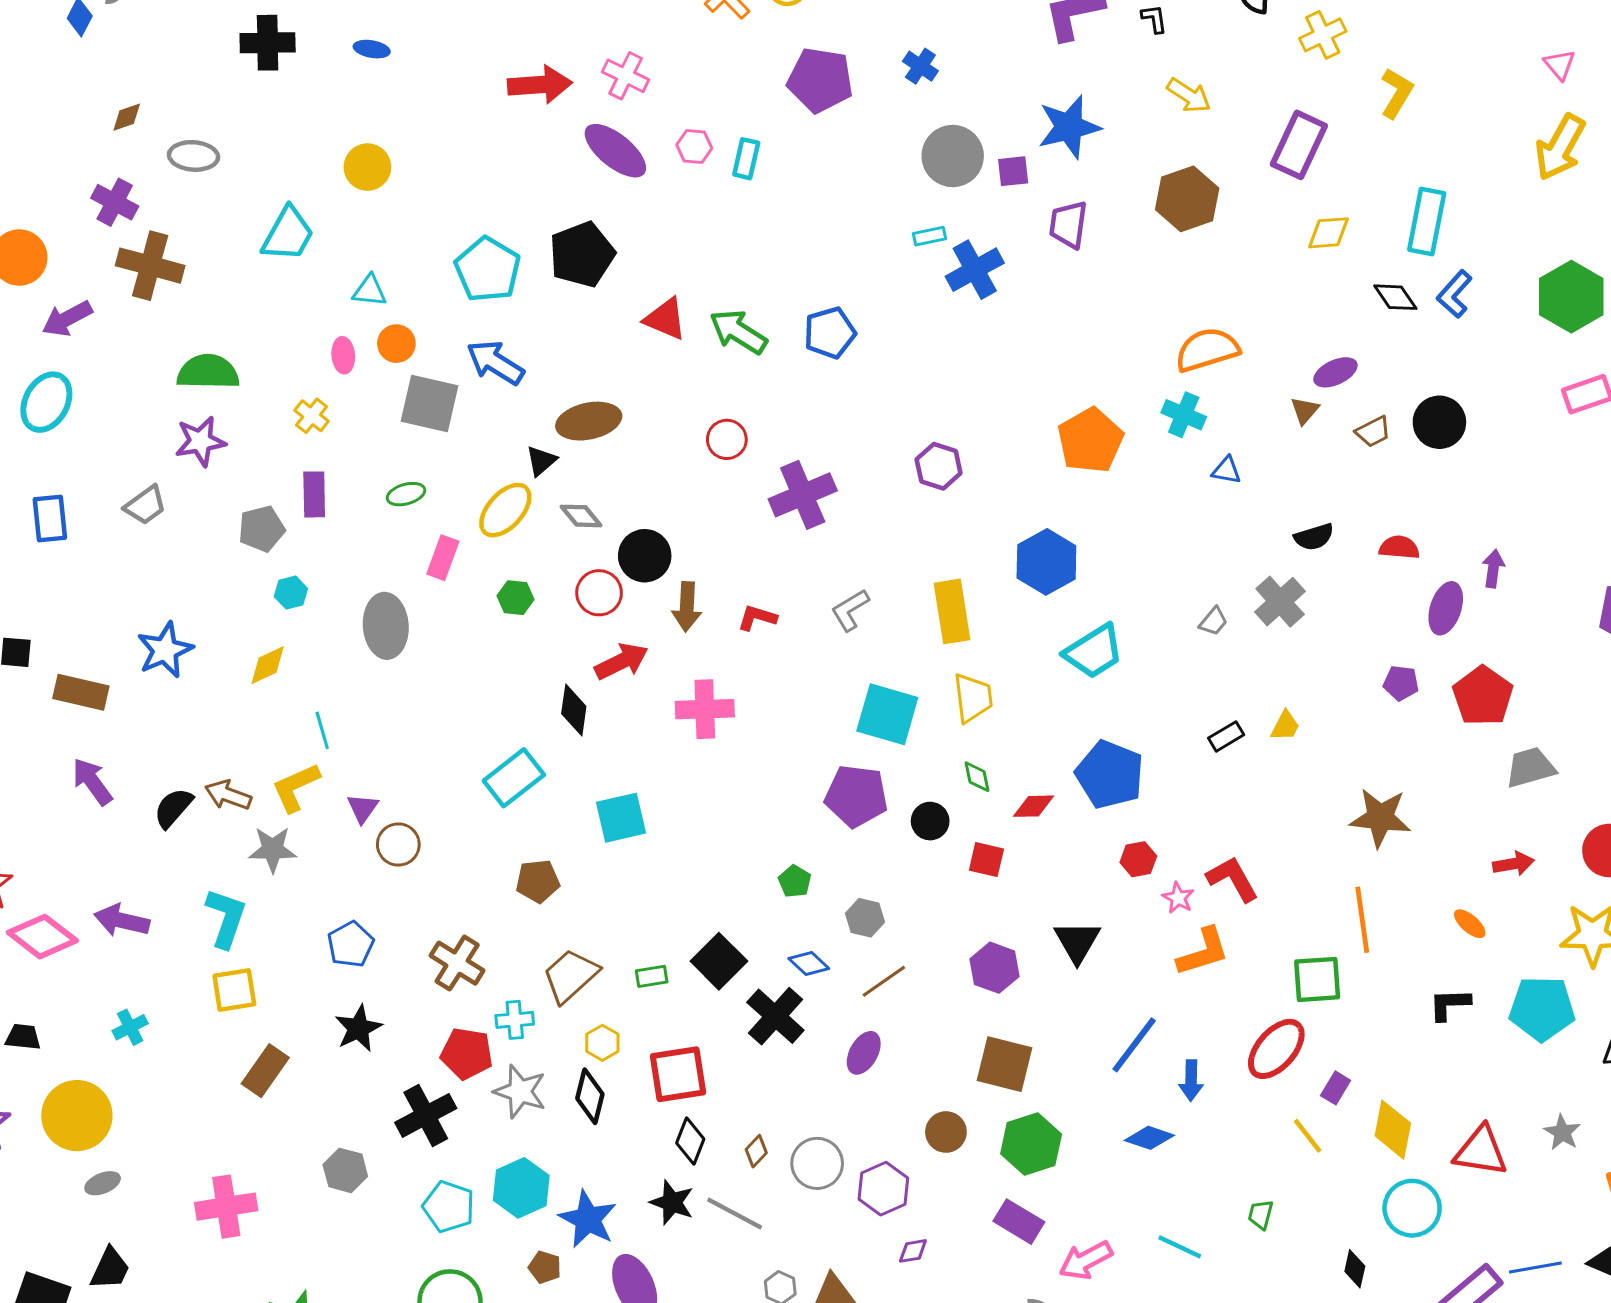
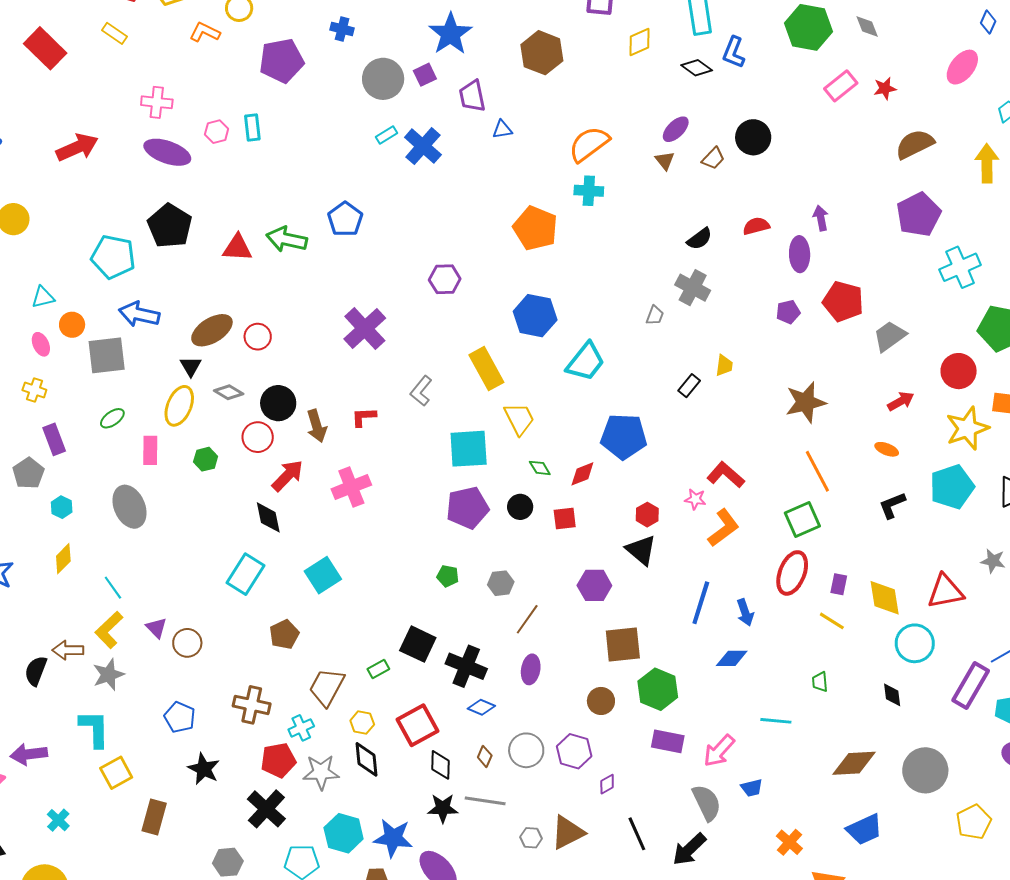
red arrow: (540, 85) -> (77, 147), moved
red circle: (727, 439) -> (258, 337), moved
blue triangle: (1226, 470) -> (502, 129), moved
red hexagon: (1138, 859) -> (647, 515), moved
blue diamond: (809, 963) -> (481, 707), moved

